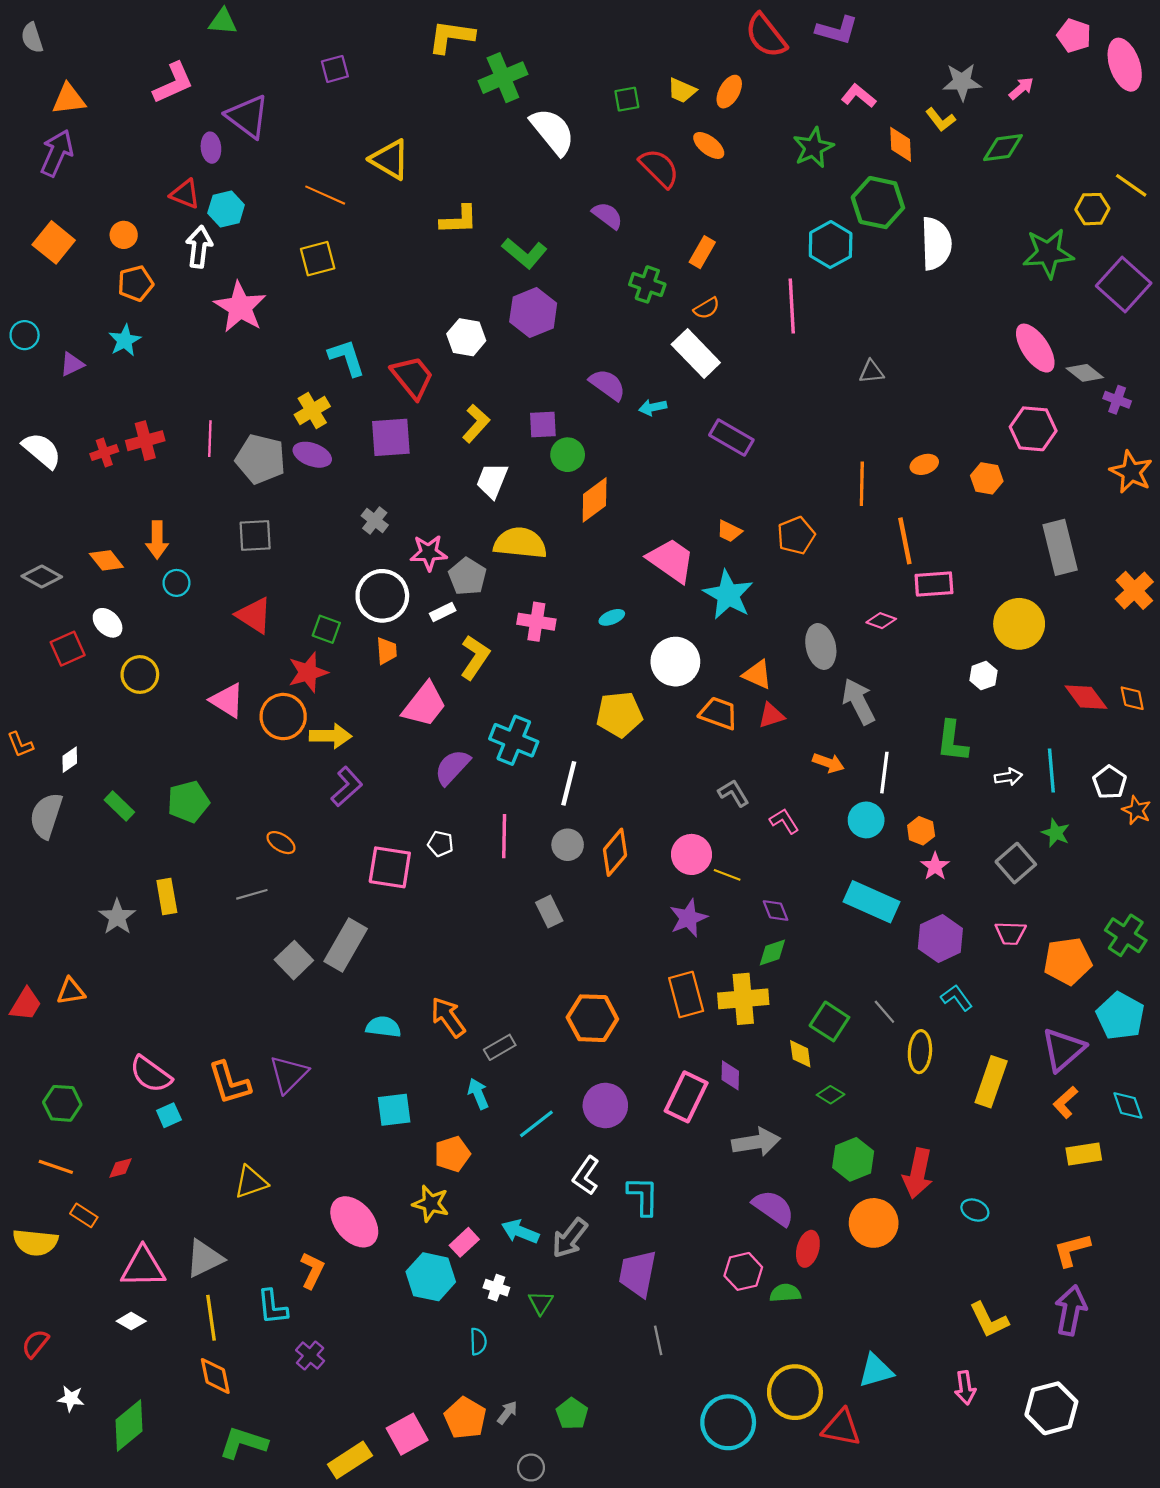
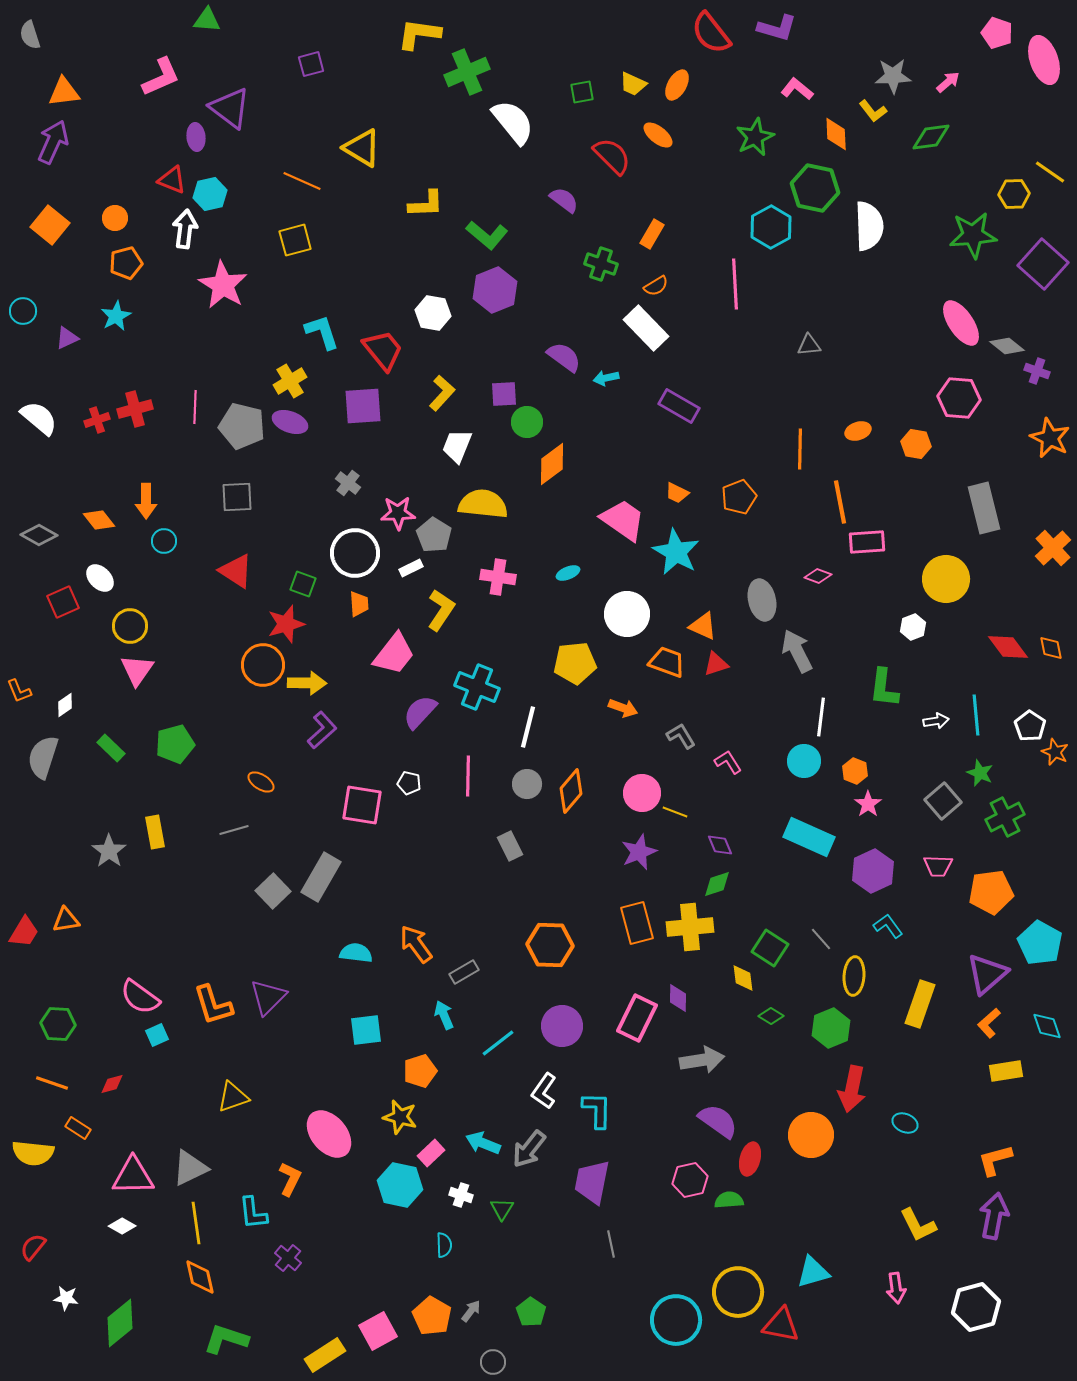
pink triangle: (227, 700) -> (137, 670), moved, turned 33
orange arrow: (828, 763) -> (623, 708), moved
green cross: (1126, 935) -> (1005, 817), moved, turned 30
green hexagon: (853, 1159) -> (831, 1028), moved

